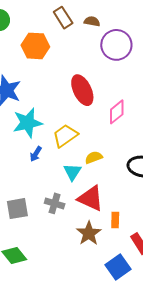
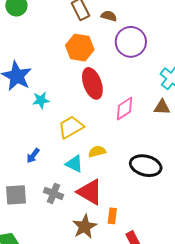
orange hexagon: (35, 46) -> (80, 48), moved
cyan star: (27, 123) -> (41, 100), moved, size x0.6
blue arrow: (36, 154) -> (33, 156), moved
cyan triangle: (72, 172) -> (74, 164), turned -42

